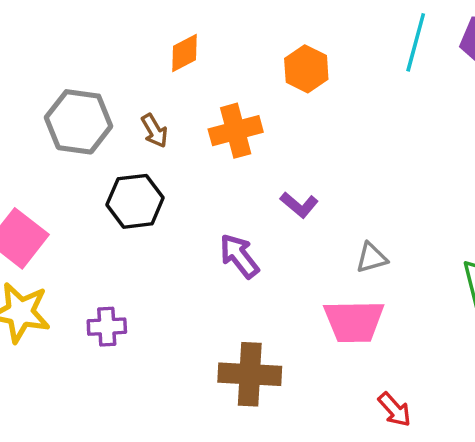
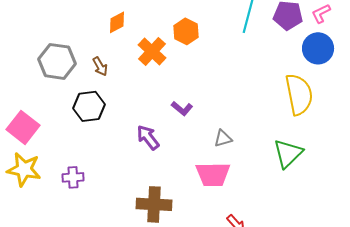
orange cross: (236, 131) -> (152, 51), moved, turned -32

